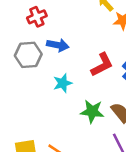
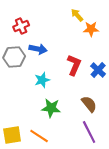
red L-shape: (102, 65) -> (74, 65), turned -40
green star: (92, 111) -> (51, 108), moved

